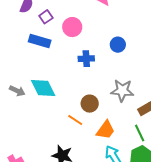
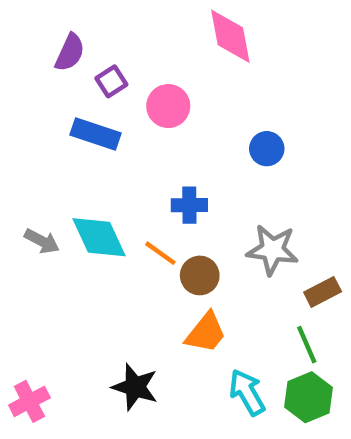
blue cross: (86, 59) -> (189, 205), moved
orange line: (75, 120) -> (160, 253), moved
orange trapezoid: (105, 130) -> (206, 333), moved

